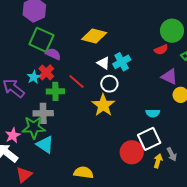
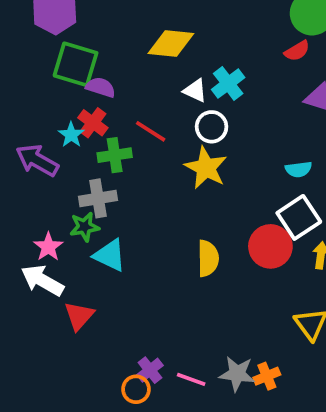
green star: (34, 127) -> (84, 227), size x0.7
yellow semicircle: (83, 173) -> (208, 258), moved, turned 90

